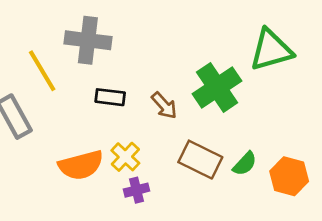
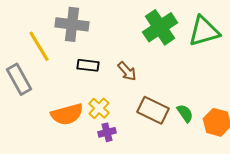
green cross: (217, 87) -> (160, 27), moved
green semicircle: (245, 164) -> (185, 113), turned -78

